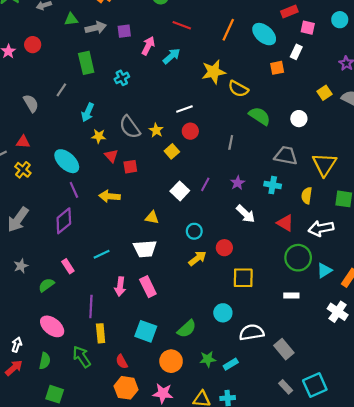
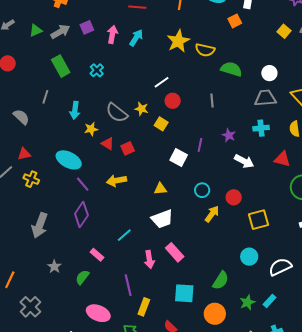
white circle: (299, 119) -> (269, 73), moved
yellow rectangle: (101, 333) -> (144, 307), turned 42

